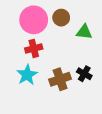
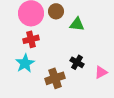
brown cross: (60, 79) -> (55, 78), moved

